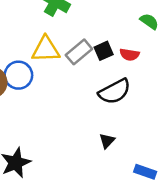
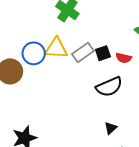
blue circle: (18, 75) -> (34, 53), moved
black triangle: (107, 141) -> (111, 128), moved

